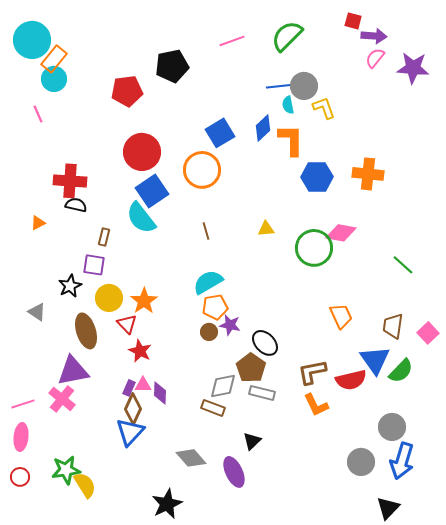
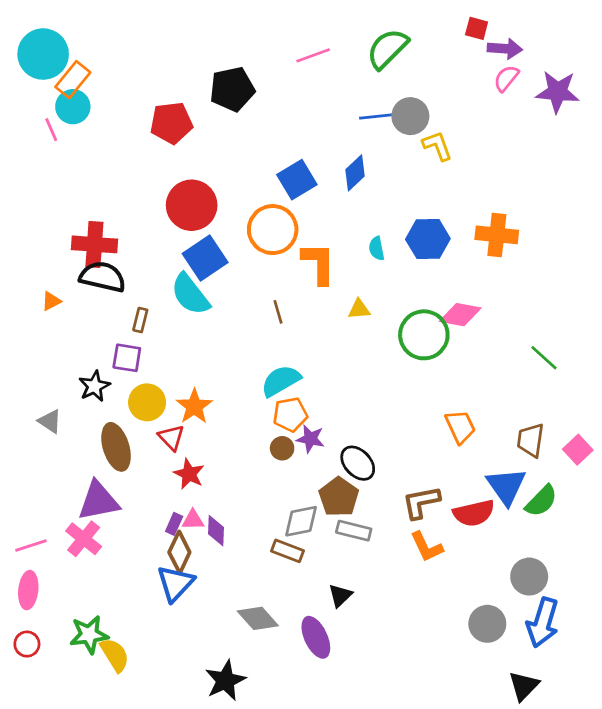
cyan semicircle: (288, 105) -> (377, 248), moved
pink line: (38, 114) -> (51, 130), moved
orange L-shape: (291, 140) -> (319, 263), moved
black semicircle: (76, 205) -> (103, 277), size x1.6

